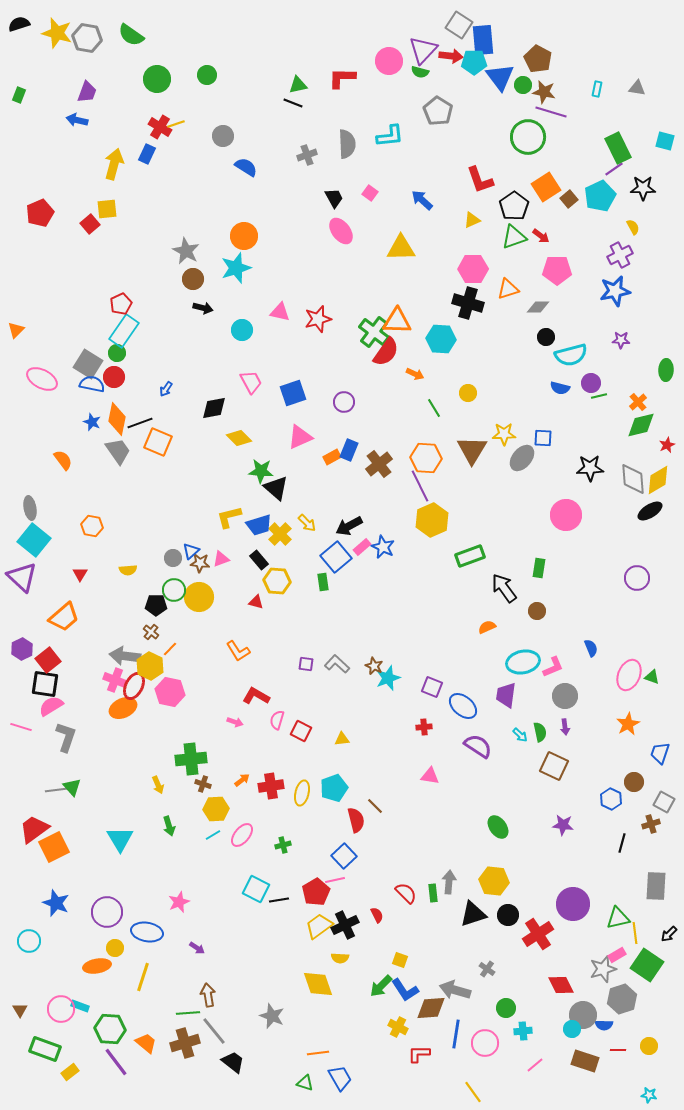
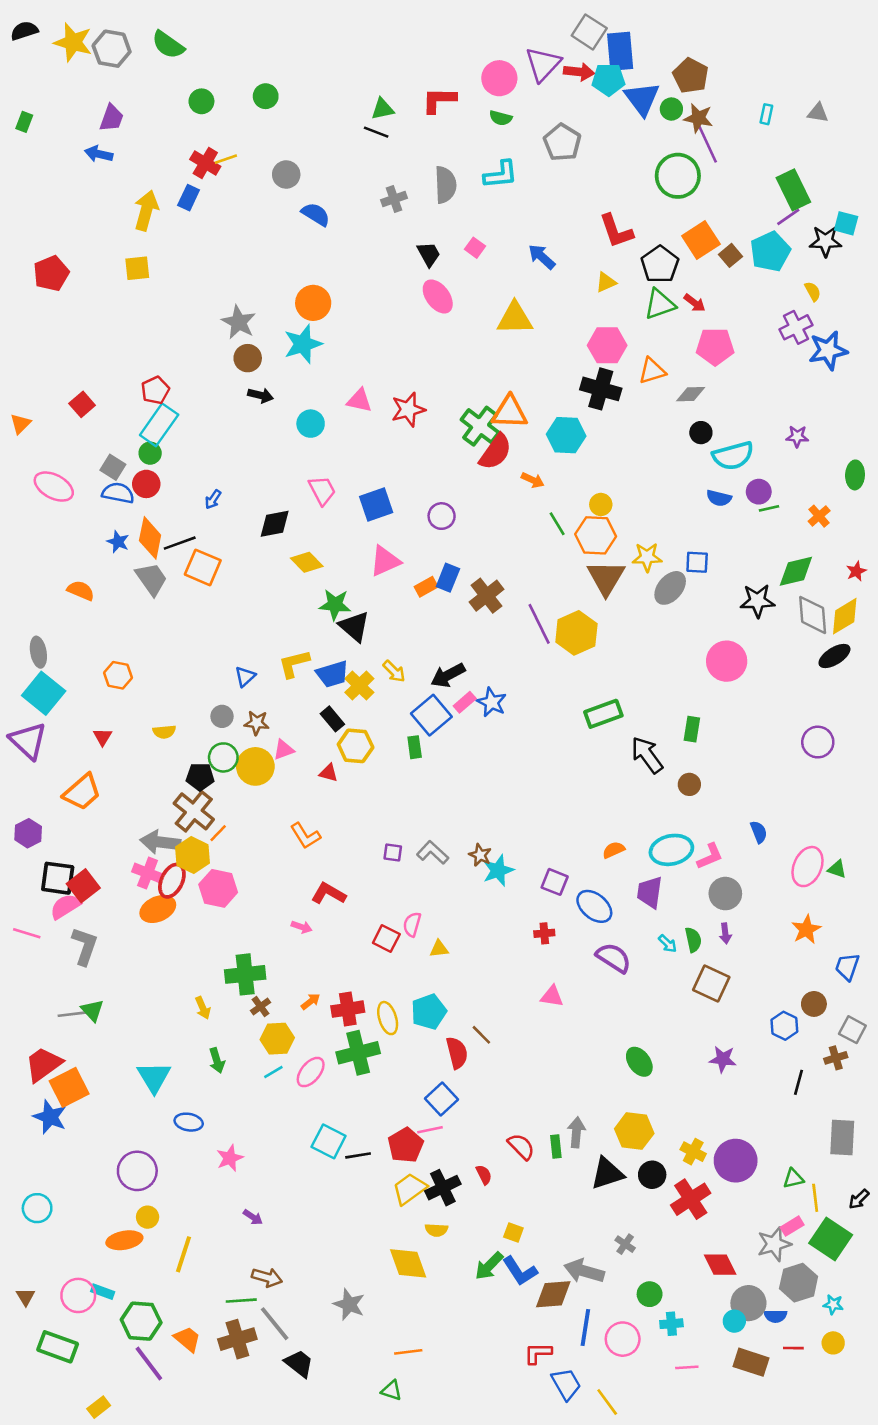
green semicircle: (420, 72) -> (501, 118), moved
green circle: (157, 79) -> (201, 101), size x0.7
purple line: (551, 112) -> (707, 144), turned 48
cyan square: (665, 141) -> (846, 223), moved
red square: (90, 224) -> (82, 404), moved
blue star: (615, 291) -> (828, 350), moved
gray square: (88, 364) -> (113, 467), size x0.7
green diamond: (641, 425) -> (796, 571), moved
orange hexagon: (426, 458) -> (596, 535), moved
orange semicircle: (63, 460) -> (81, 591), turned -30
yellow hexagon: (432, 520) -> (576, 633), moved
blue triangle: (191, 551) -> (245, 677), moved
pink triangle: (221, 559) -> (284, 750), moved
orange semicircle: (487, 627) -> (614, 850), moved
brown cross: (151, 632) -> (194, 811), size x2.0
red square: (48, 660) -> (83, 886), moved
pink semicircle: (277, 720) -> (412, 924), moved
brown cross: (203, 784) -> (261, 1007), turned 35
yellow ellipse: (302, 793) -> (388, 1018), turned -30
green cross: (283, 845) -> (358, 1053), moved, size x2.0
blue star: (56, 903) -> (50, 1117), moved
green triangle: (618, 918) -> (793, 1179), size x0.7
blue ellipse: (147, 932) -> (189, 1122), moved, size x0.7
brown arrow: (208, 995) -> (267, 1277), turned 115
yellow cross: (398, 1027) -> (693, 1152), moved
pink line: (535, 1065) -> (687, 1367), turned 36
yellow rectangle: (70, 1072) -> (99, 1407), moved
blue trapezoid: (340, 1078) -> (566, 1384), moved
cyan star: (649, 1095) -> (833, 1304), moved

